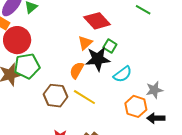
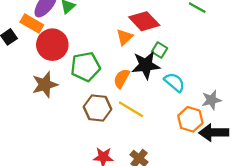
orange triangle: (85, 43) -> (125, 37), moved
green pentagon: (27, 66) -> (85, 67), moved
cyan semicircle: (123, 74) -> (175, 82), turned -102
black arrow: (156, 118) -> (214, 133), size x1.4

